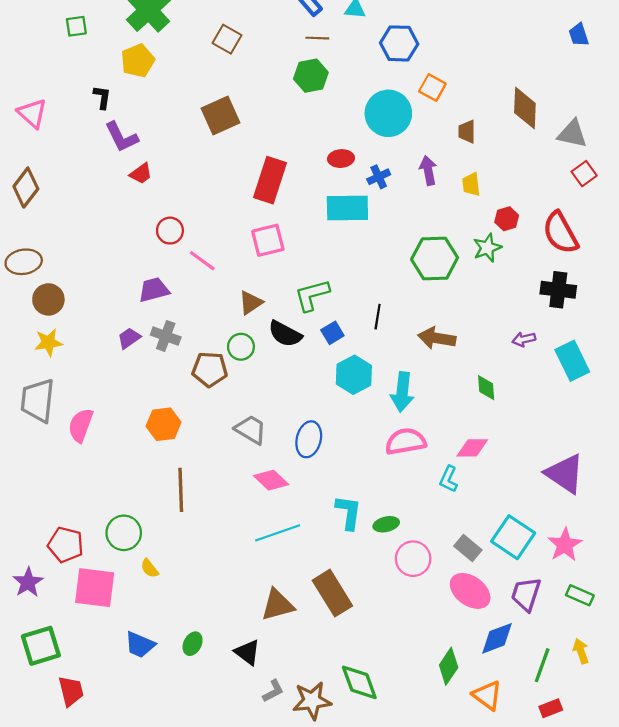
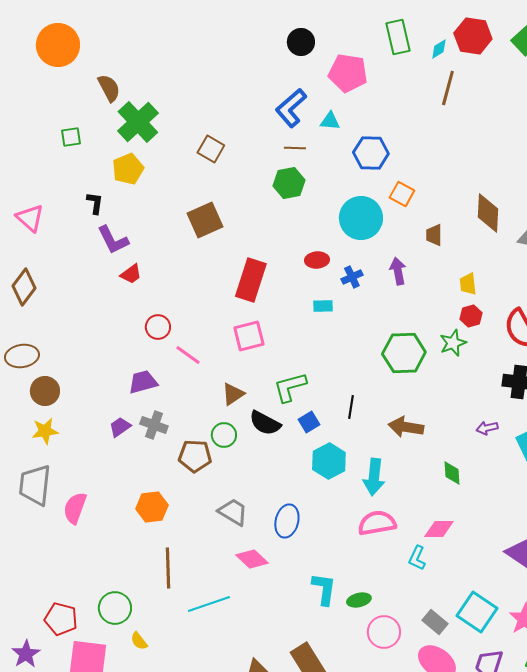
yellow trapezoid: (471, 184) -> (468, 284), moved
cyan rectangle: (347, 208) -> (323, 306), size x0.5
cyan line: (278, 533) -> (209, 604), moved

